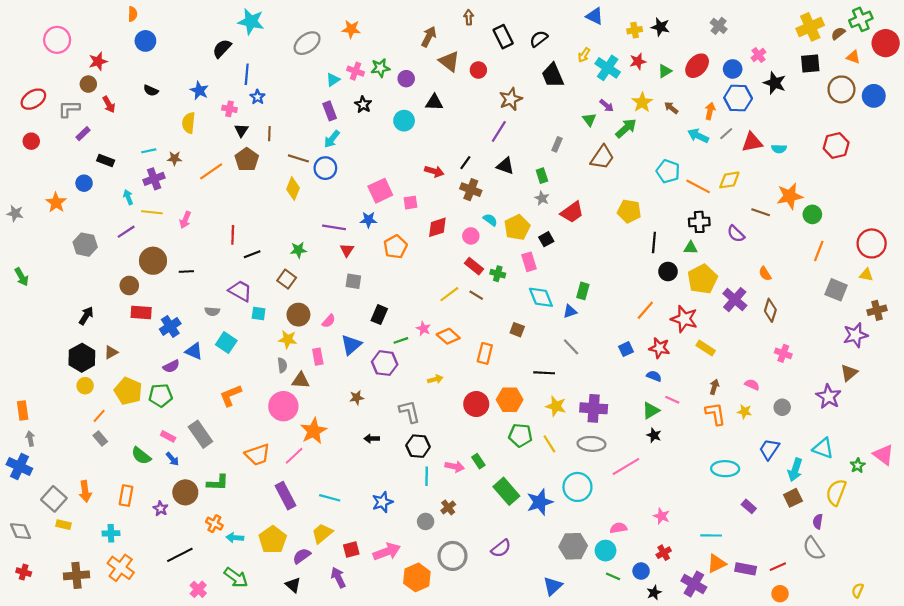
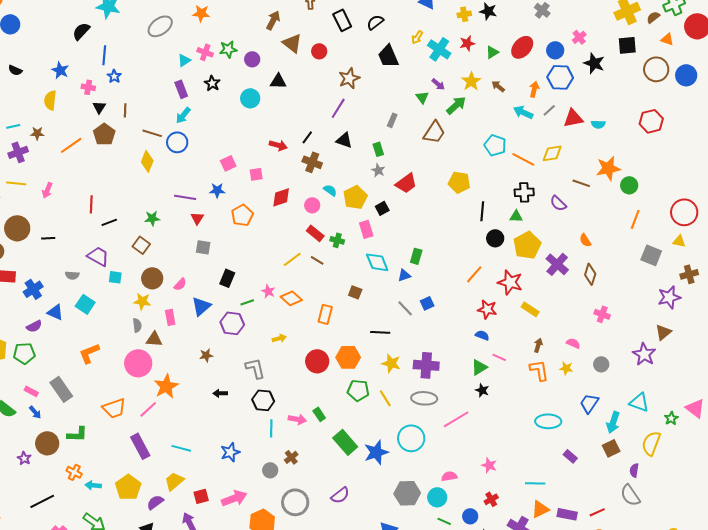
pink square: (380, 191) -> (228, 163), size x0.7
blue square: (626, 349) -> (427, 303), moved

